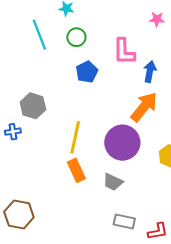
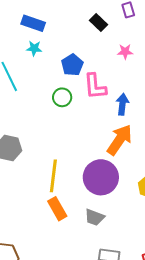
green circle: (76, 37) -> (62, 97), moved
blue pentagon: (87, 72) -> (72, 65), moved

